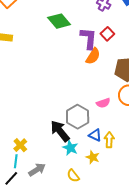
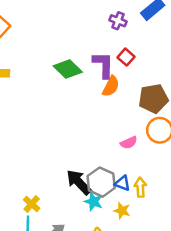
green diamond: (59, 21) -> (68, 69), moved
gray hexagon: (78, 117) -> (101, 182), moved

